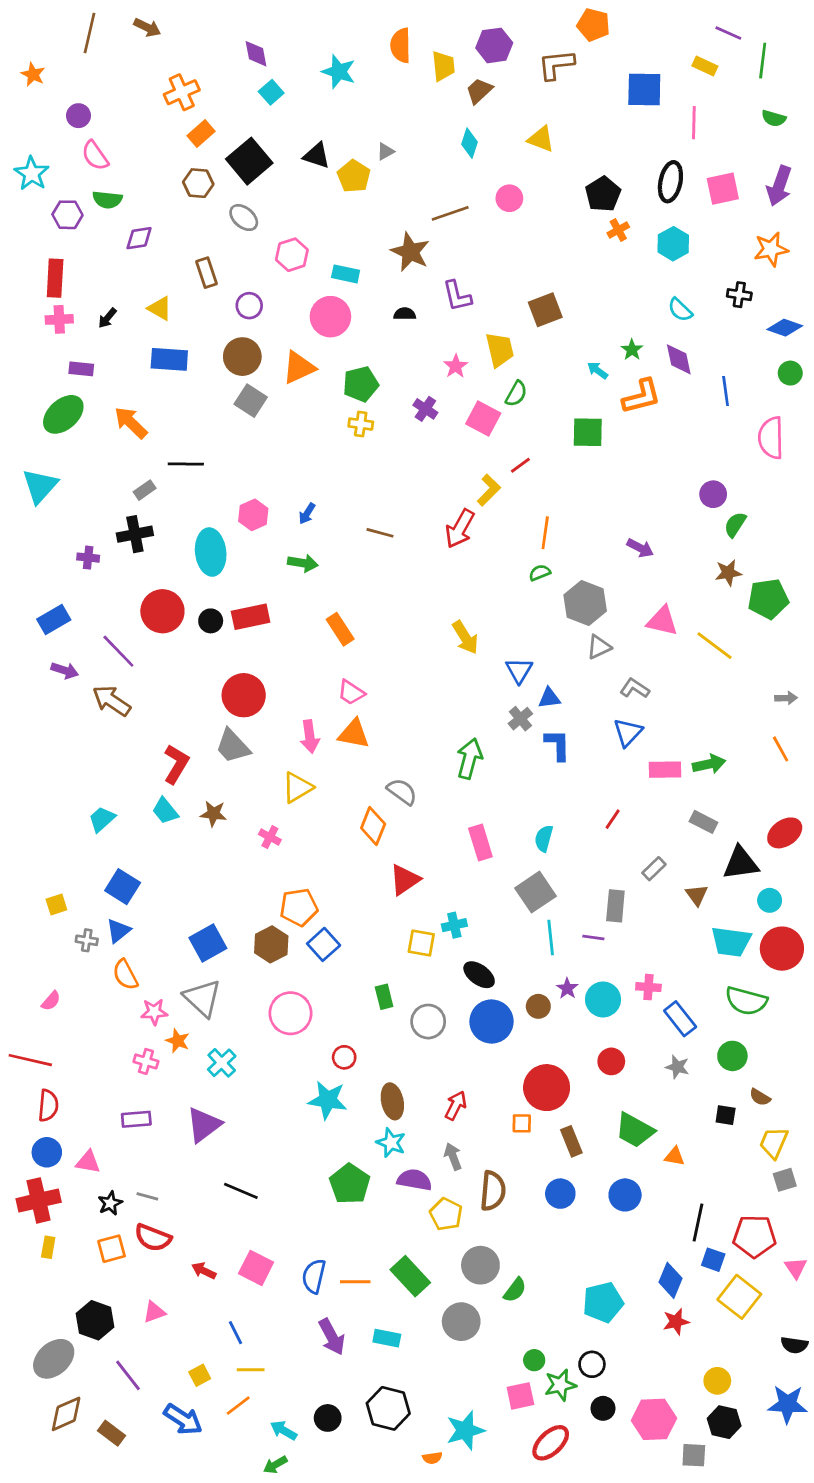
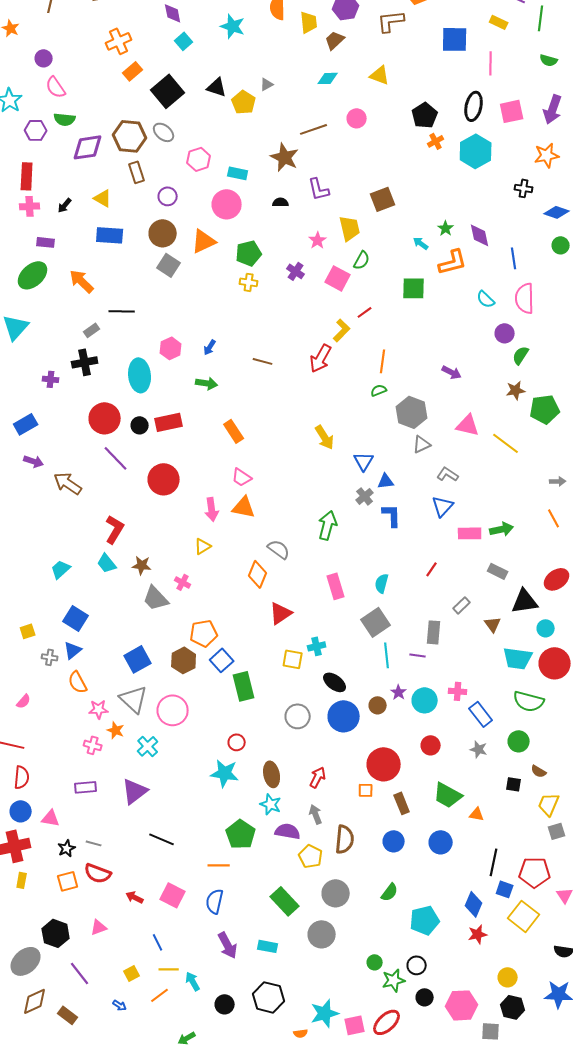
cyan diamond: (469, 143) -> (328, 78), turned 70
brown hexagon: (198, 183) -> (130, 136), moved, size x1.5
purple diamond: (139, 238) -> (88, 147), size x1.5
cyan hexagon: (673, 244) -> (476, 151), size x1.4
cyan semicircle: (680, 310) -> (486, 299), moved
pink semicircle: (771, 438) -> (525, 298), moved
purple line: (118, 651) -> (116, 458), moved
gray trapezoid: (233, 746) -> (156, 598), moved
yellow triangle: (297, 787) -> (203, 546), size x0.7
green rectangle: (384, 997) -> (244, 686), moved, size x1.6
pink circle: (290, 1013) -> (173, 710), moved
orange line: (355, 1282) -> (219, 865), moved
green semicircle: (515, 1290) -> (390, 892), moved
pink square: (520, 1396) -> (355, 1025), moved
blue arrow: (183, 1419) -> (120, 1005), size x0.5
cyan arrow: (284, 1430) -> (193, 981), moved, turned 30

